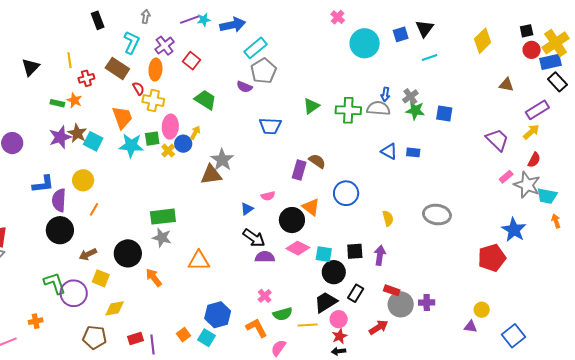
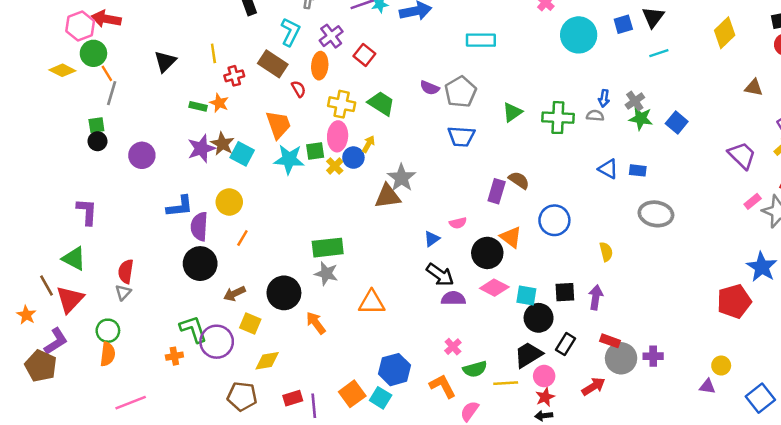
cyan rectangle: (256, 48) -> (481, 40), moved, turned 40
gray pentagon: (263, 71) -> (461, 92), moved
yellow cross: (153, 101) -> (342, 104), moved
gray semicircle: (378, 108) -> (595, 116), size x0.6
blue square: (444, 114) -> (677, 123), turned 30
gray ellipse: (437, 215) -> (656, 214), moved
orange cross: (36, 321) -> (174, 356), moved
orange square: (184, 335) -> (352, 394), size x1.5

